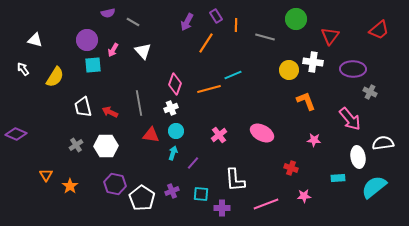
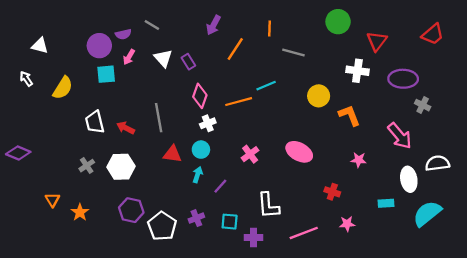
purple semicircle: (108, 13) -> (123, 34), moved
purple rectangle: (216, 16) -> (188, 62), moved
gray line: (265, 37) -> (293, 52), moved
yellow circle: (289, 70) -> (319, 96), moved
white cross: (171, 108) -> (208, 123), moved

